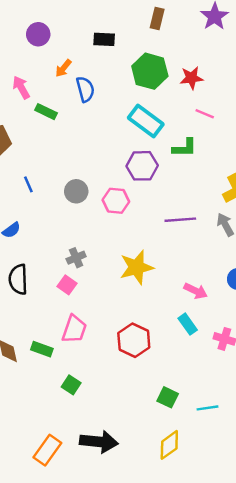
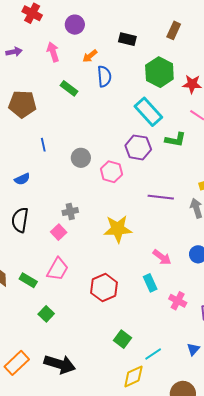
pink arrow: (21, 87) -> (53, 52), moved
cyan line: (207, 408) -> (153, 354), turned -36
yellow diamond: (169, 445) -> (133, 376), moved

